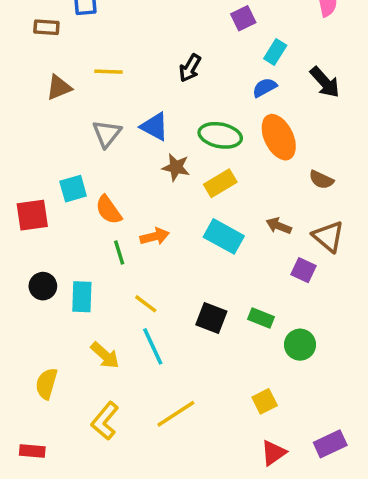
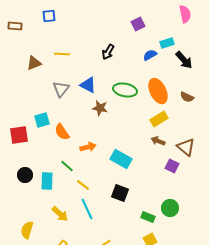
brown rectangle: (46, 27) -> (15, 26), moved
cyan rectangle: (275, 52) -> (167, 43), moved, turned 40
blue semicircle: (265, 87) -> (150, 55), moved
brown semicircle: (321, 180) -> (187, 97), moved
yellow rectangle: (220, 183) -> (159, 119), moved
cyan rectangle: (224, 236) -> (121, 159), moved
green line: (119, 252) -> (67, 166), moved, turned -32
green rectangle: (261, 318) -> (148, 217), moved

